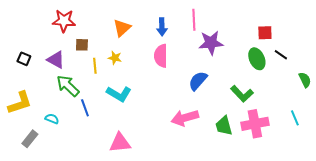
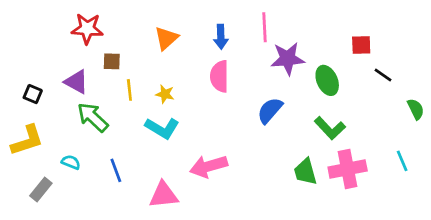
yellow star: (115, 58) -> (165, 94), moved
black square: (24, 59) -> (33, 94), moved
green ellipse: (257, 59) -> (327, 80), moved
blue line: (85, 108) -> (116, 170), moved
pink arrow: (185, 118) -> (209, 166), moved

